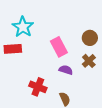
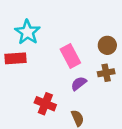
brown cross: (89, 61) -> (106, 73), turned 32
purple semicircle: (66, 70) -> (79, 83), turned -56

